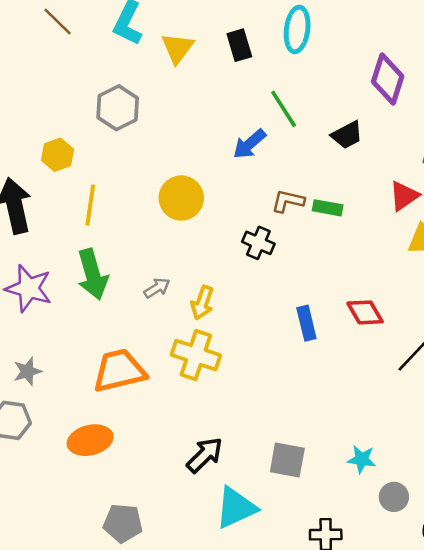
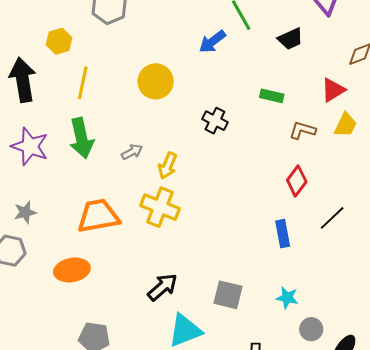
brown L-shape: (288, 201) -> (302, 130), moved
red diamond: (365, 312) -> (297, 181), turned 64
blue rectangle: (306, 323) -> (283, 234), moved

